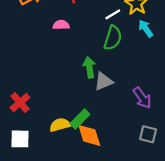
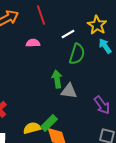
white line: (113, 14) -> (68, 34), moved
gray triangle: (103, 81) -> (69, 91), turned 30

